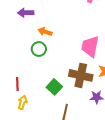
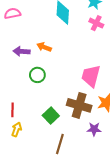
purple arrow: (26, 13) -> (21, 51), moved
orange arrow: (45, 32) -> (44, 47), moved

